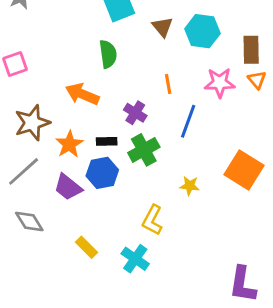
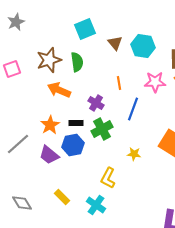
brown star: (32, 123) -> (49, 60), moved
gray diamond: (29, 221) -> (22, 203), moved

